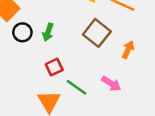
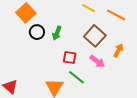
red square: (54, 67) -> (70, 57), moved, turned 32
pink arrow: (111, 84) -> (97, 61), moved

